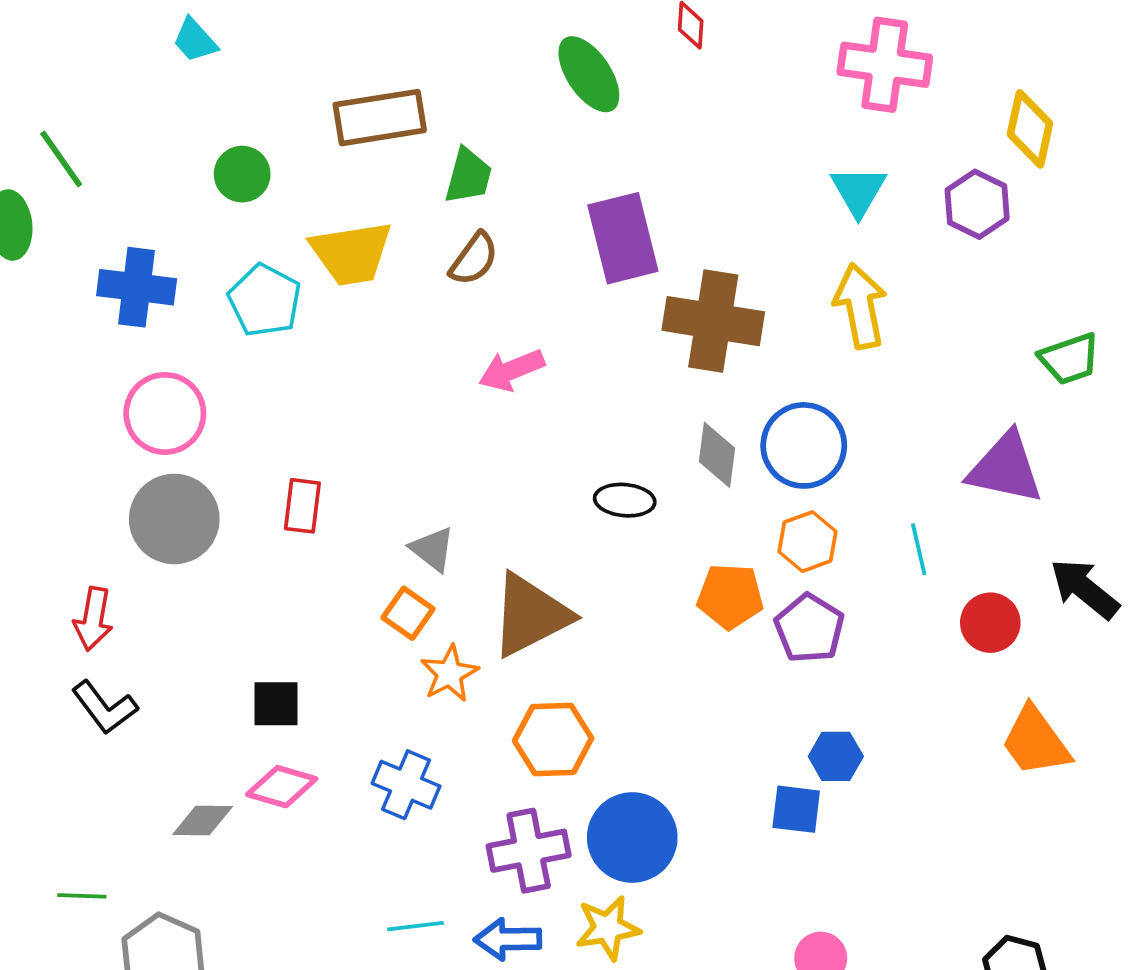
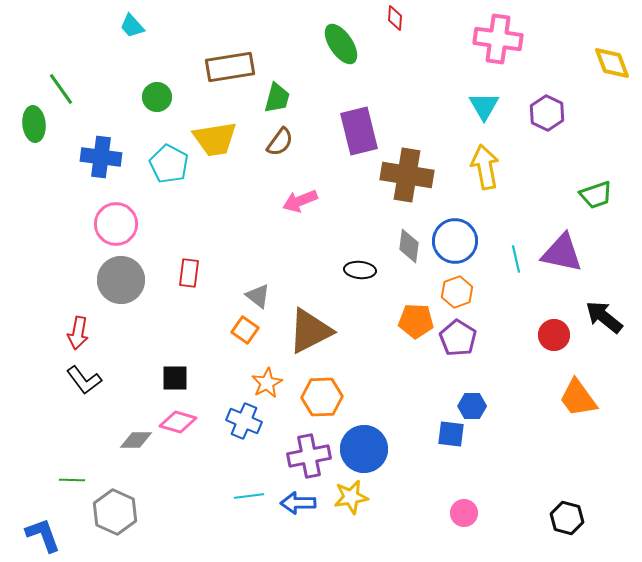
yellow diamond: (1030, 129) -> (612, 63), moved, turned -33
cyan line: (919, 549) -> (516, 259), moved
orange star: (449, 674) -> (267, 383), moved

